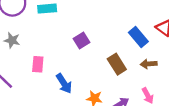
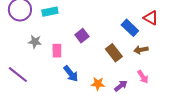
gray star: (12, 40) -> (35, 42), moved
pink rectangle: (38, 64) -> (57, 51), moved

